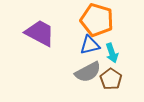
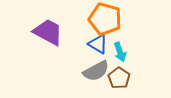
blue triangle: (90, 45) -> (98, 44), turned 45

